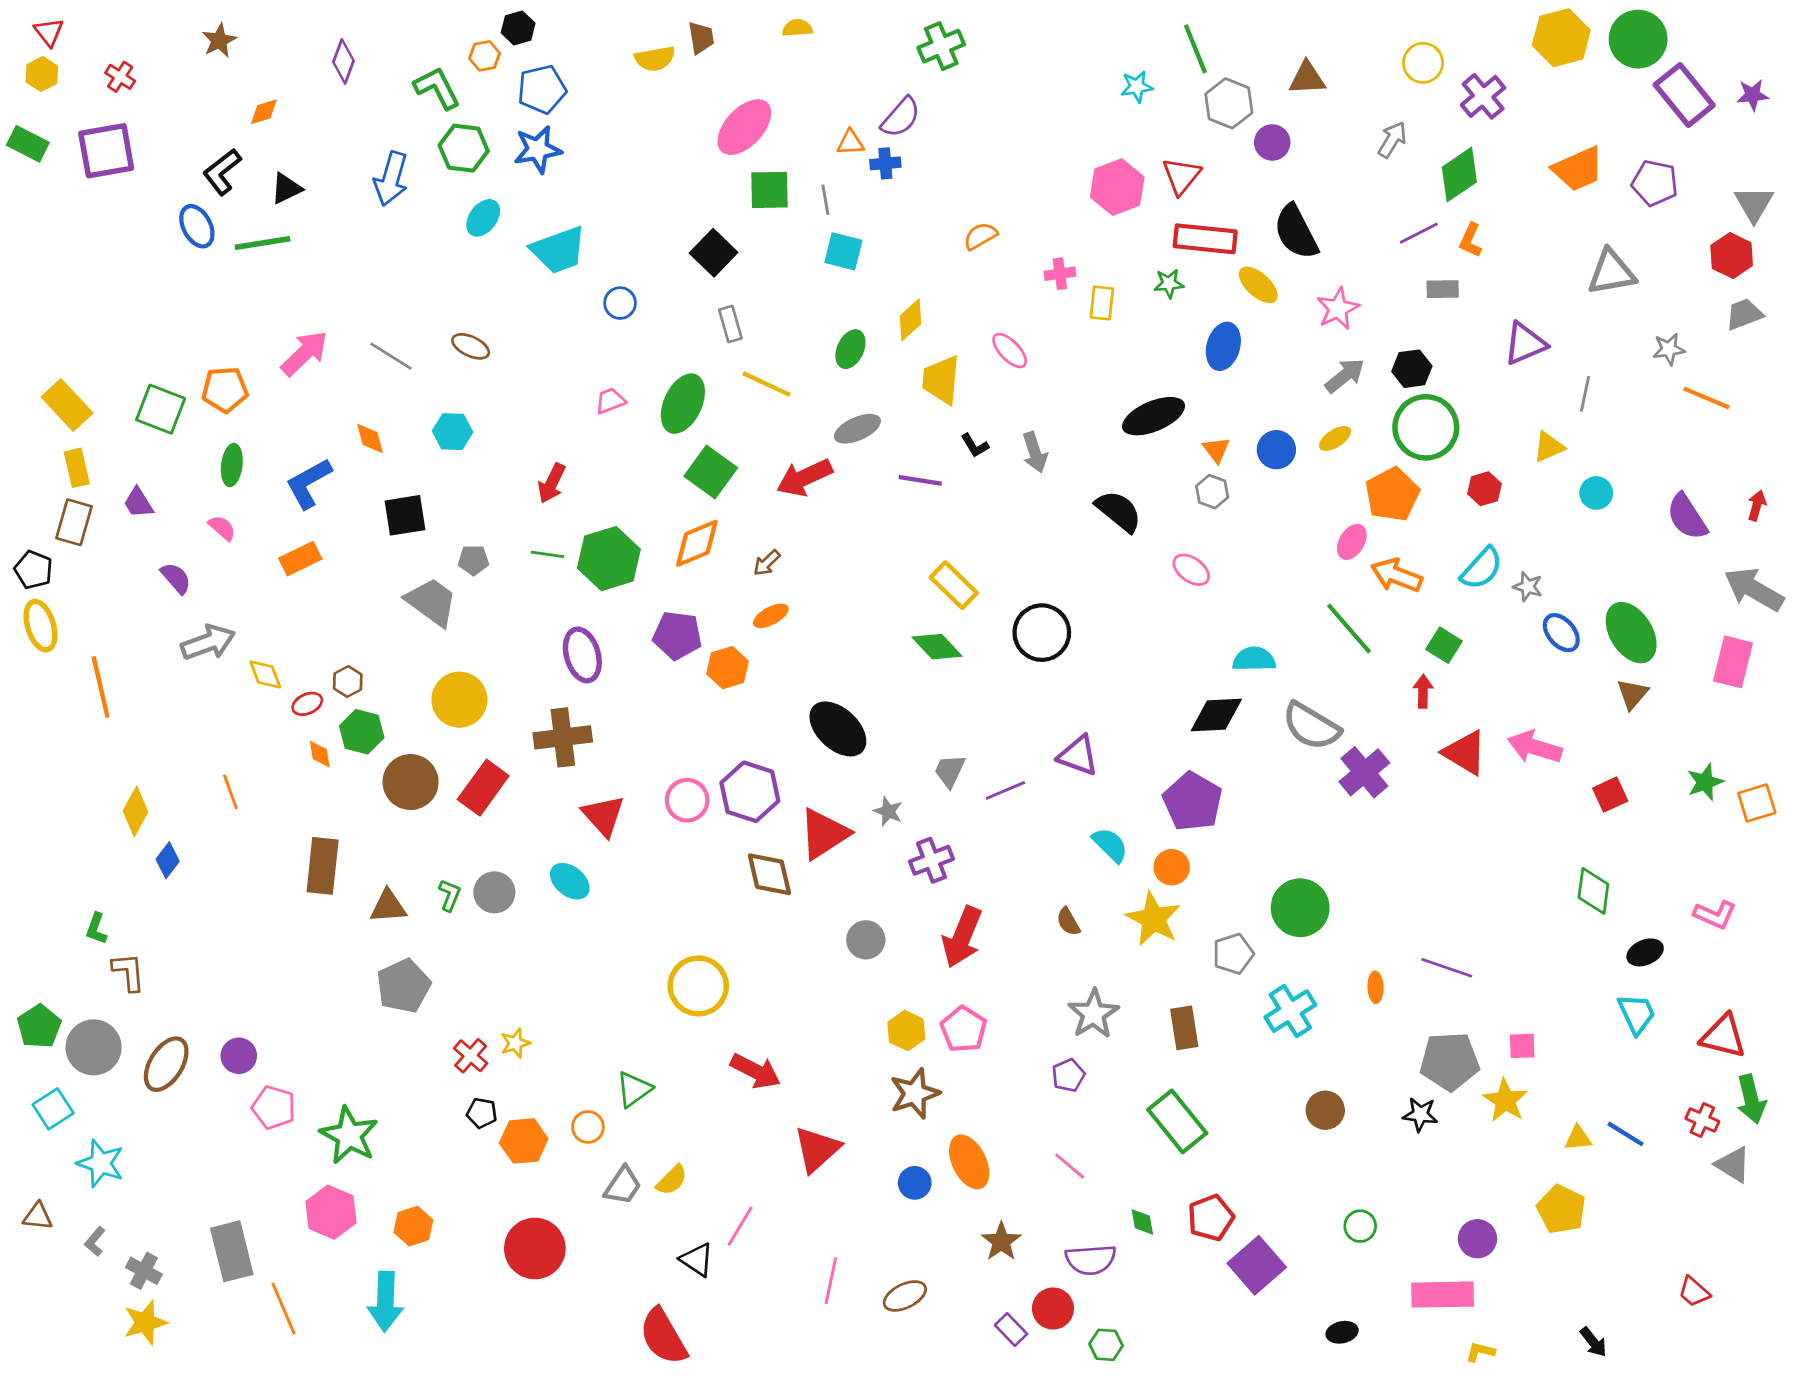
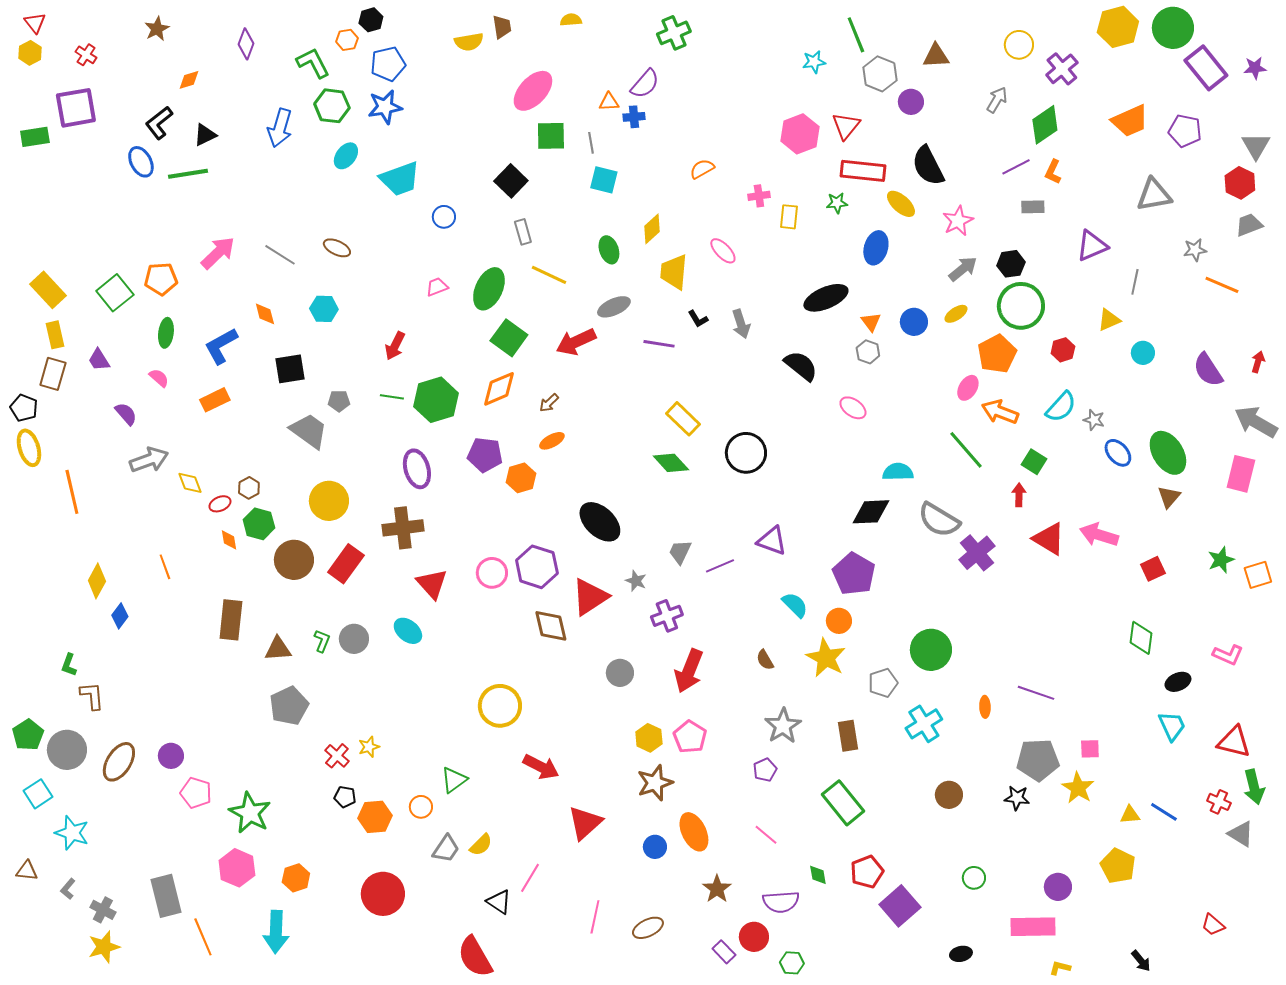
green rectangle: (28, 144) -> (35, 137), moved, turned -36
green ellipse: (850, 349) -> (609, 250), turned -44
green square: (161, 409) -> (115, 293), turned 30

